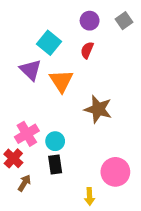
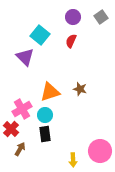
orange triangle: (61, 81) -> (50, 92), moved, turned 45
brown star: (98, 109) -> (80, 89), size x0.6
pink circle: (115, 172) -> (100, 151), moved

